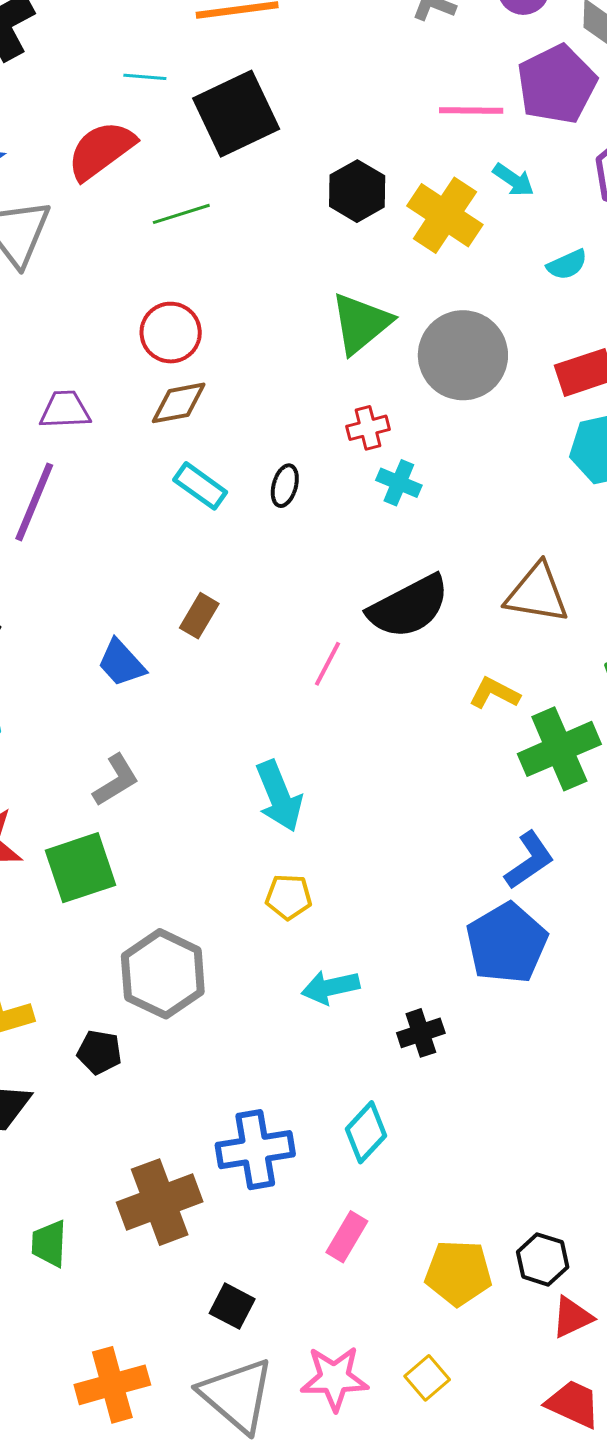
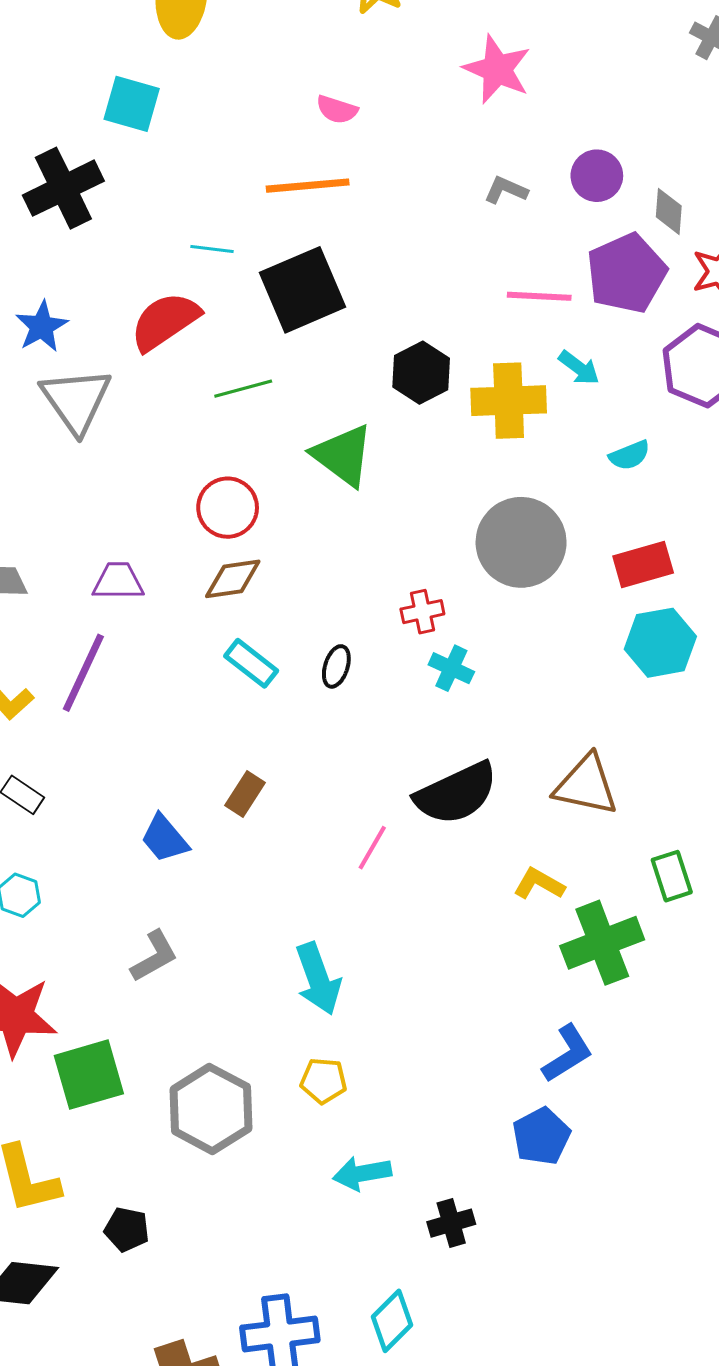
yellow cross: (445, 215) -> (509, 401), turned -38
green triangle: (361, 323) -> (343, 455), moved, turned -46
green square: (81, 868) -> (89, 1075), moved
blue pentagon: (507, 943) -> (541, 1136), size x0.7
gray hexagon: (163, 974) -> (211, 1109), moved

